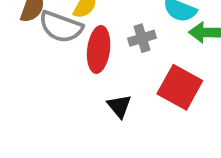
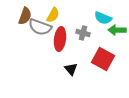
gray cross: (142, 38) -> (83, 33), turned 32

